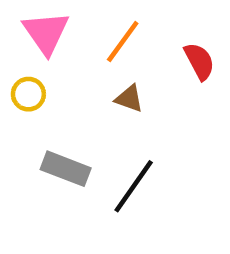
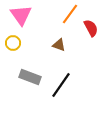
orange line: (123, 42) -> (70, 14), moved

